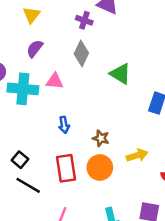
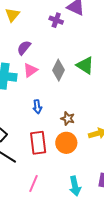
purple semicircle: (35, 49) -> (24, 48), moved
gray diamond: (81, 53) -> (59, 70), moved
pink triangle: (55, 81) -> (30, 70), turned -42

